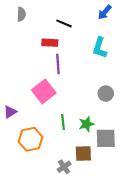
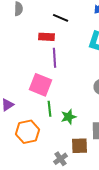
pink square: (44, 92) -> (41, 85), turned -30
green line: (63, 122) -> (50, 109), moved
green star: (86, 124) -> (69, 117), moved

